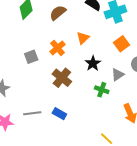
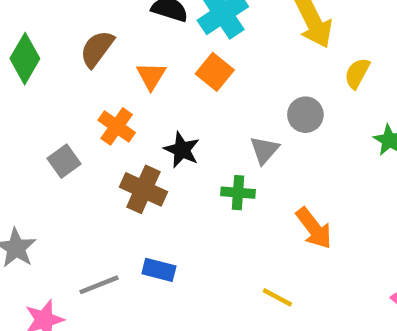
orange triangle: (83, 38) -> (151, 76), moved
orange square: (122, 44) -> (215, 72), moved
black star: (93, 63) -> (182, 150), moved

